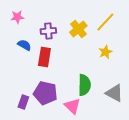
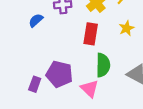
blue semicircle: (24, 45) -> (36, 20), turned -72
red rectangle: (44, 57) -> (91, 34), moved

